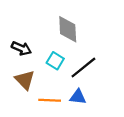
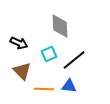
cyan square: (55, 61) -> (49, 54), turned 35

